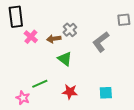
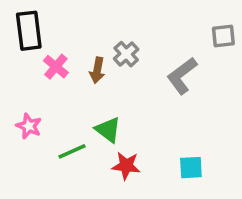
brown arrow: (54, 39) -> (97, 70), turned -72
green triangle: (65, 59) -> (108, 130), moved
pink star: (23, 98) -> (29, 126), moved

